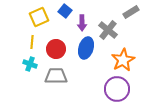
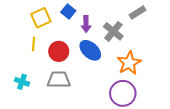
blue ellipse: (86, 48) -> (90, 50), turned -65
cyan cross: (30, 64) -> (22, 82), moved

